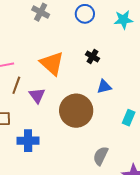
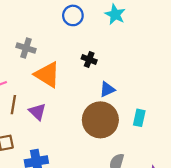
gray cross: (41, 12) -> (26, 48), moved
cyan star: (123, 20) -> (115, 14), turned -30
brown circle: (76, 111) -> (100, 120), moved

